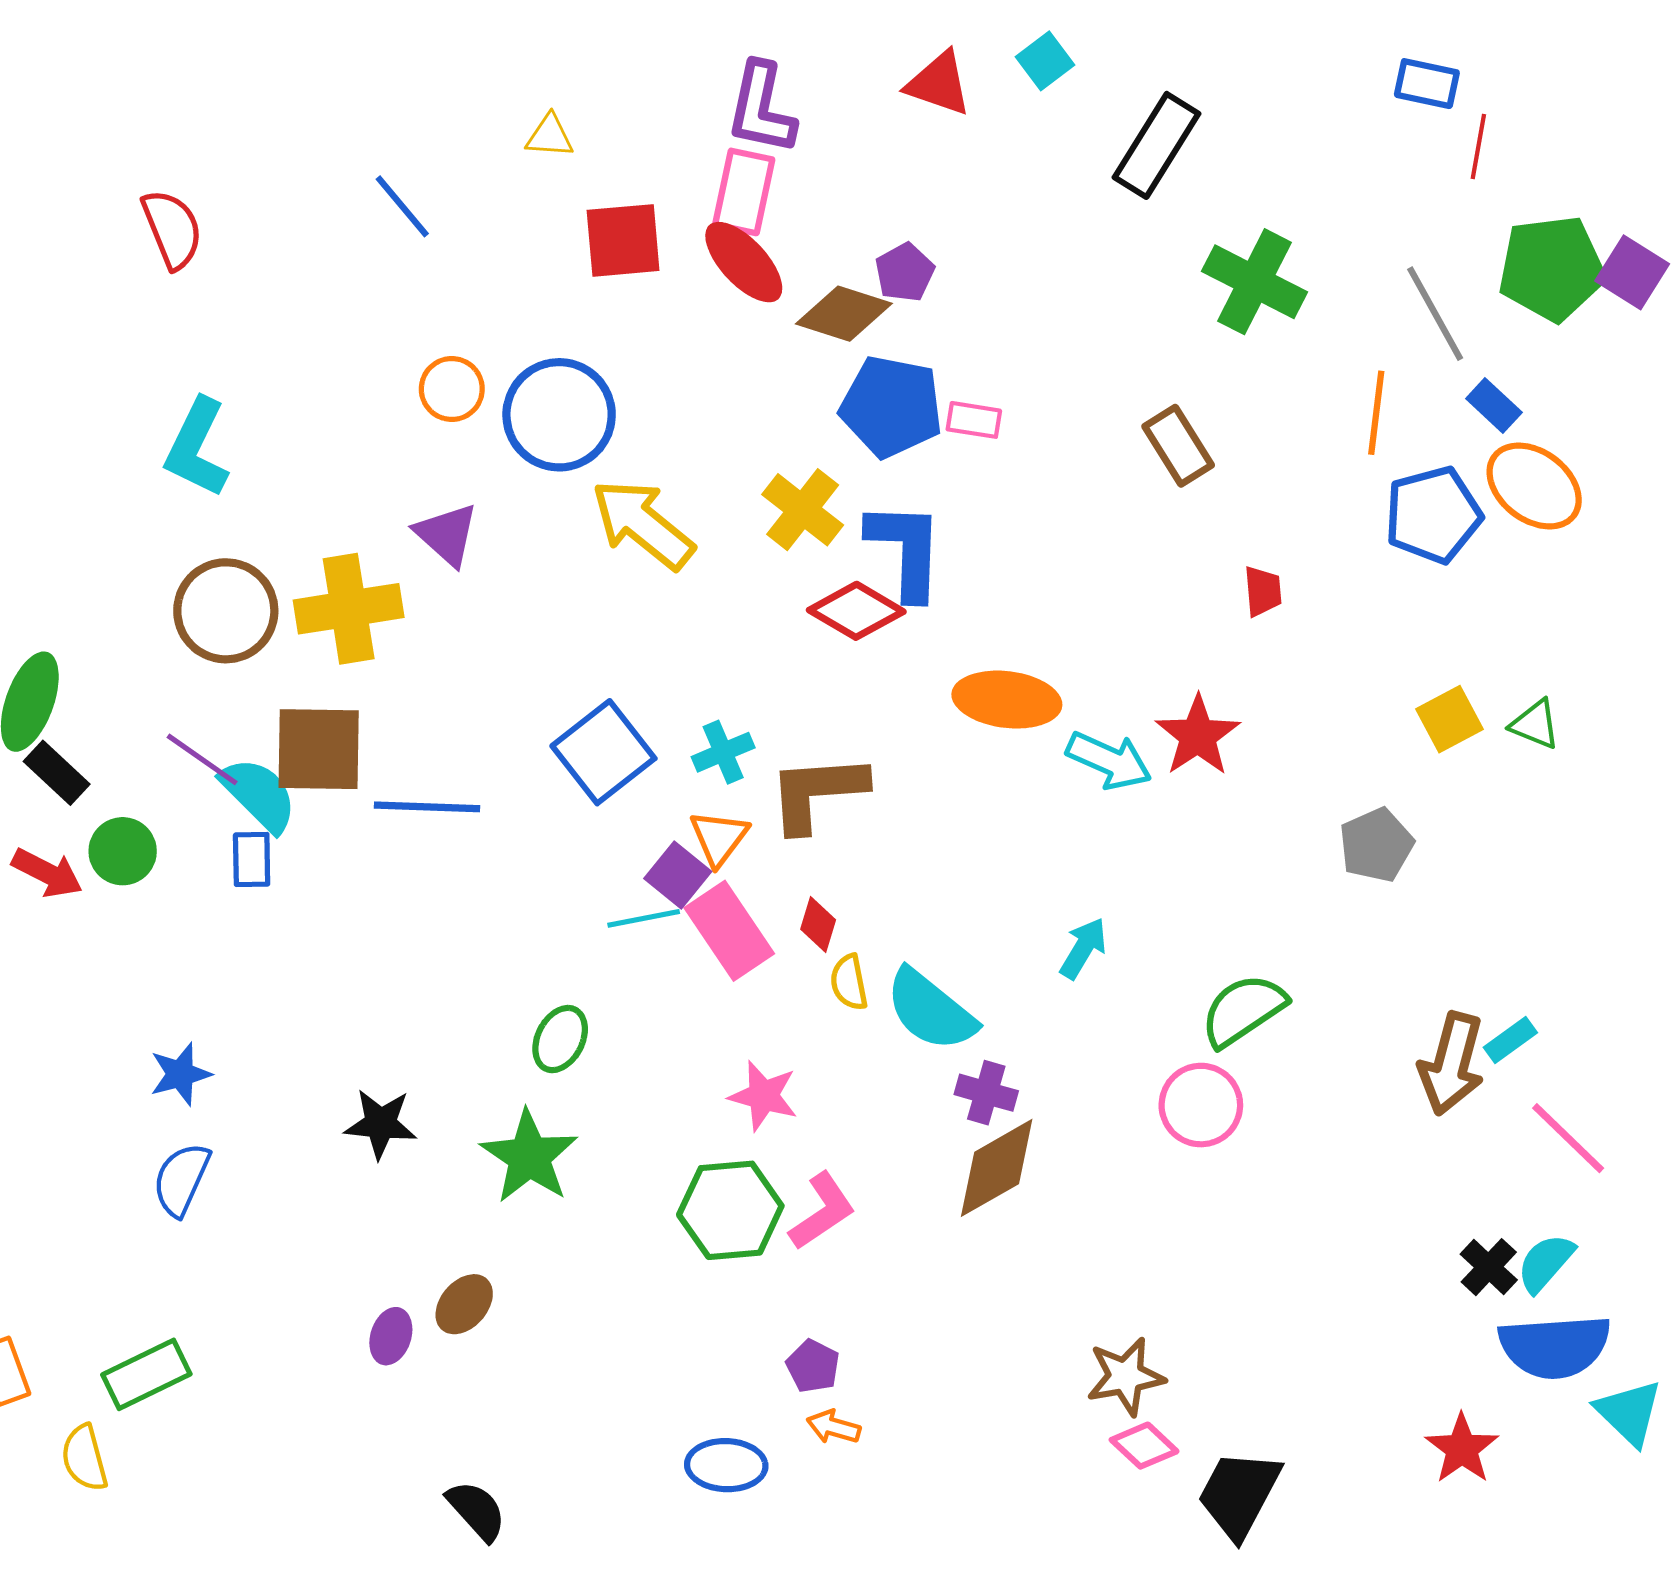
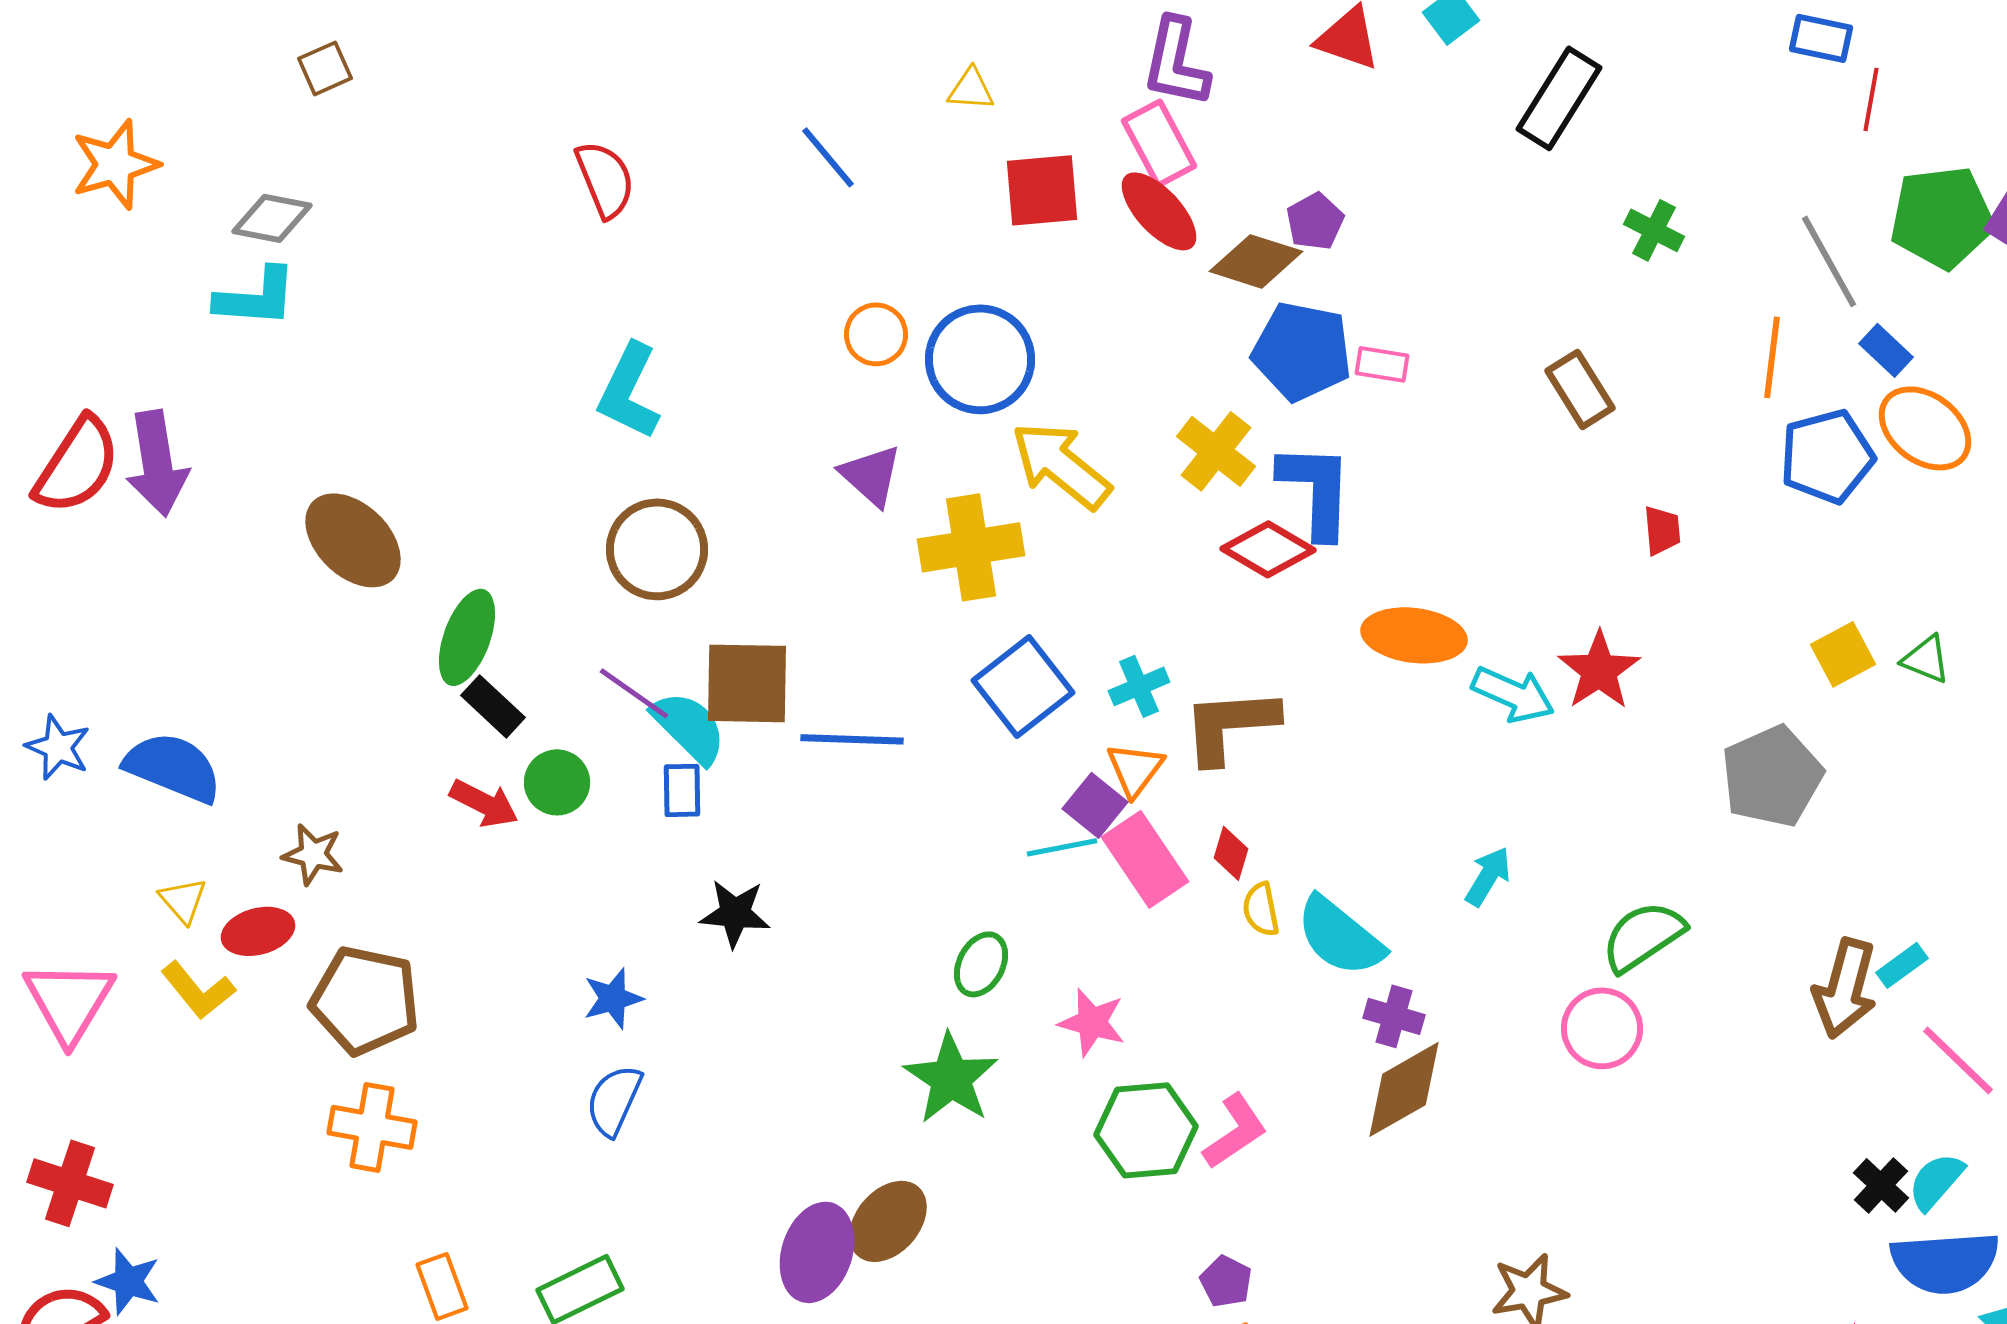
pink rectangle: (744, 192) -> (1159, 143), turned -40
green cross: (1255, 282) -> (1654, 230), size x0.6
yellow cross: (349, 609) -> (971, 547), moved
gray pentagon: (1376, 845) -> (1772, 776), size x1.4
pink star: (763, 1096) -> (1092, 1022), moved
black star: (381, 1124) -> (735, 913), moved
brown ellipse: (464, 1304) -> (888, 1221), size x1.4
purple ellipse: (391, 1336) -> (817, 1252), size x1.8

